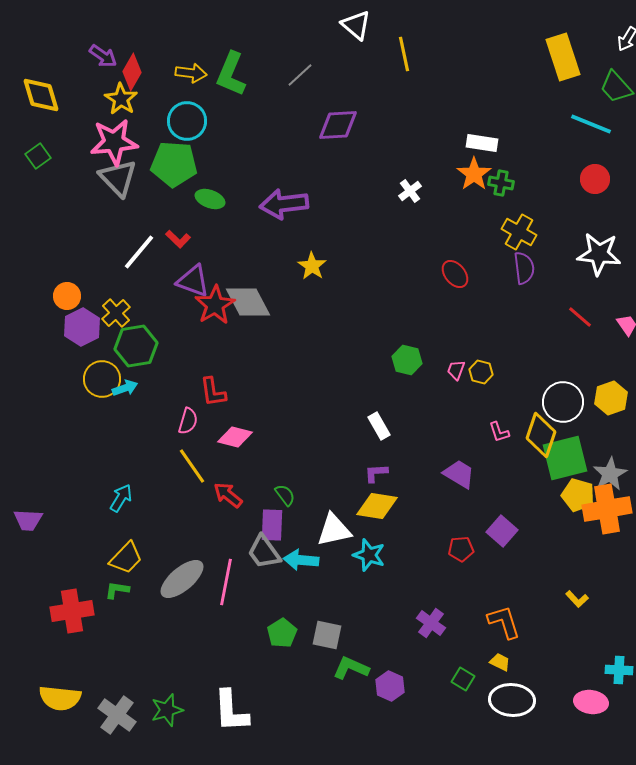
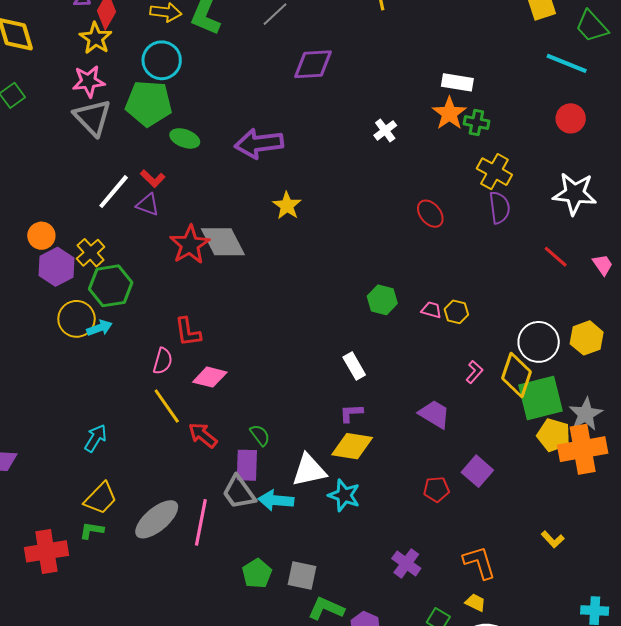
pink star: (114, 142) -> (89, 81), size x0.7
purple triangle: (193, 281) -> (148, 205), moved, size x0.7
pink trapezoid: (456, 370) -> (431, 310), turned 85
pink L-shape: (499, 432) -> (474, 372), turned -120

